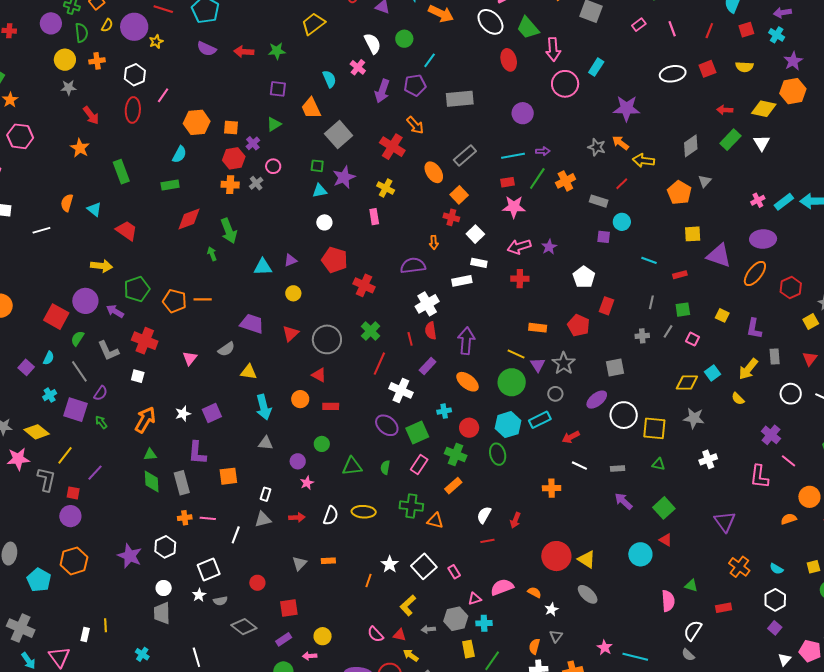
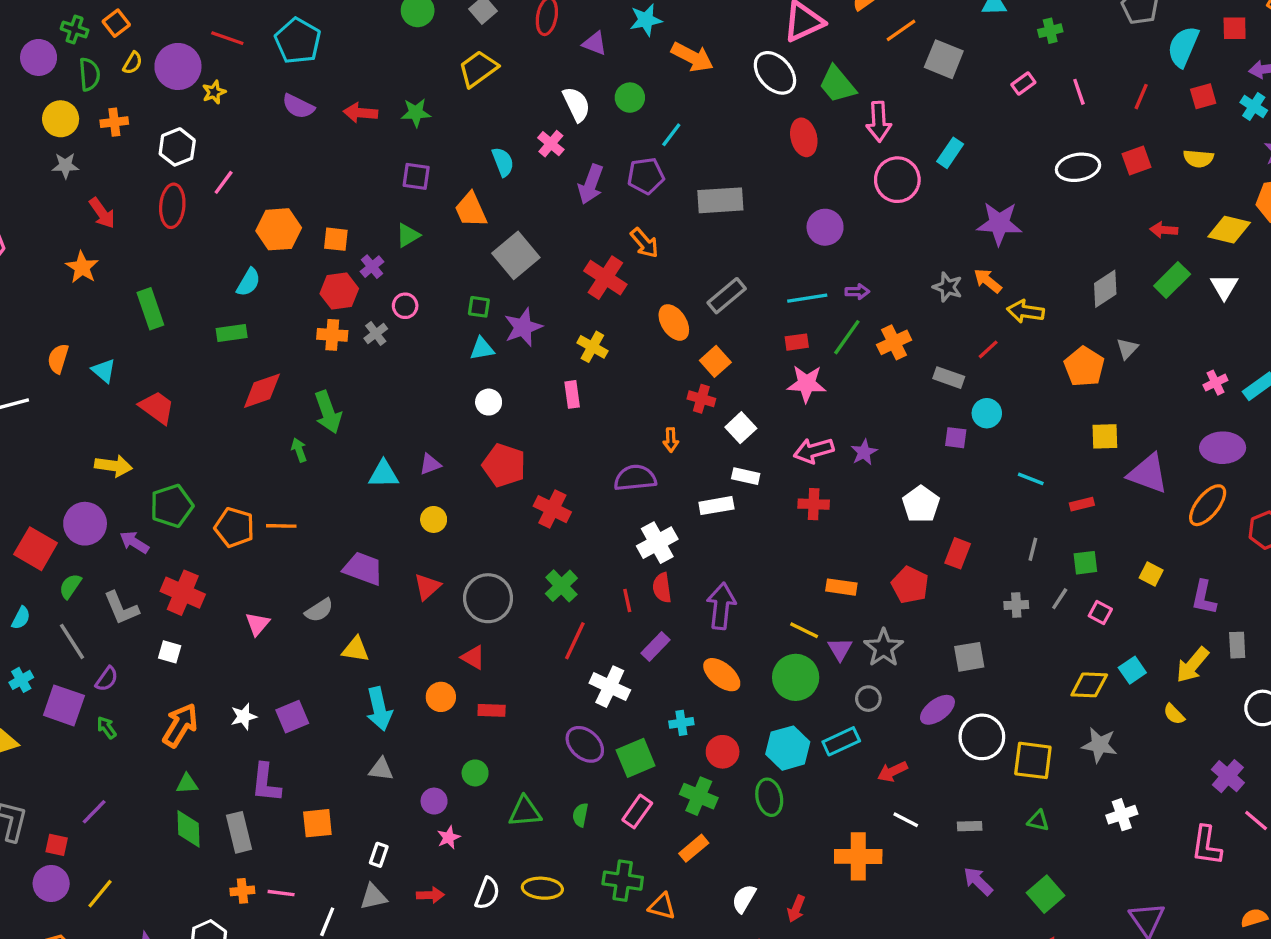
yellow line: (65, 455) -> (100, 894), moved
orange cross: (552, 488) -> (858, 856), size x1.5

